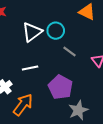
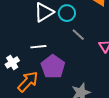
purple pentagon: (60, 87) -> (53, 67), moved

